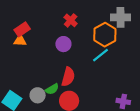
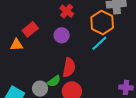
red rectangle: (22, 29) -> (30, 29), moved
orange triangle: (20, 41) -> (17, 45), moved

